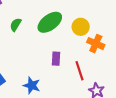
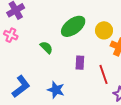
green semicircle: (16, 25) -> (46, 47), moved, turned 104

